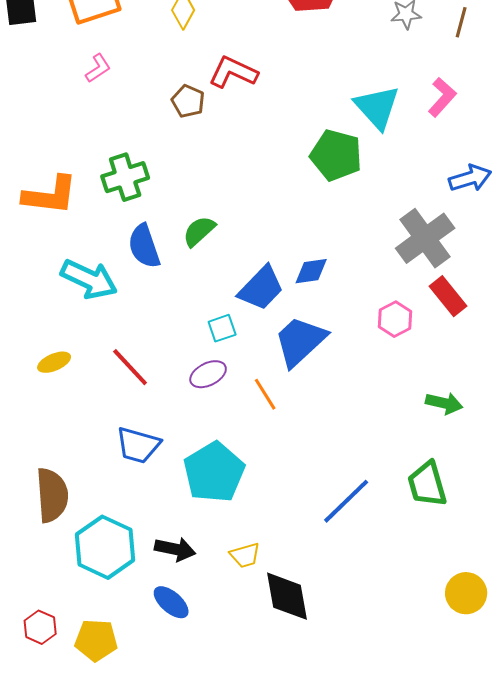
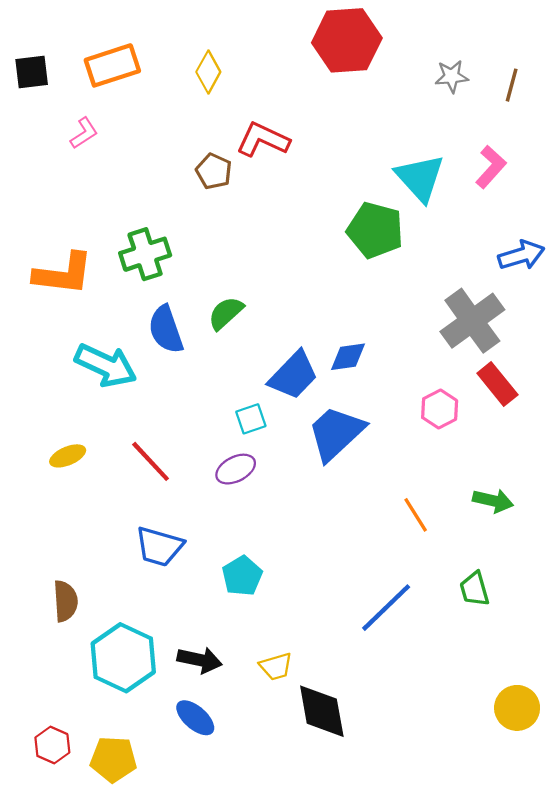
pink L-shape: (98, 68) -> (84, 133), moved
orange line: (265, 394) -> (416, 515), moved
cyan pentagon: (214, 472) -> (242, 576), size x0.6
green trapezoid: (427, 484) -> (474, 589), size x0.7
brown semicircle: (52, 495) -> (65, 601), size x0.7

